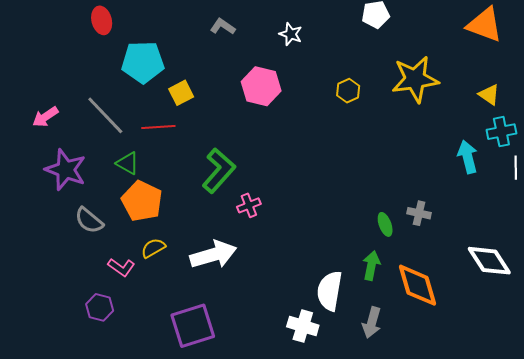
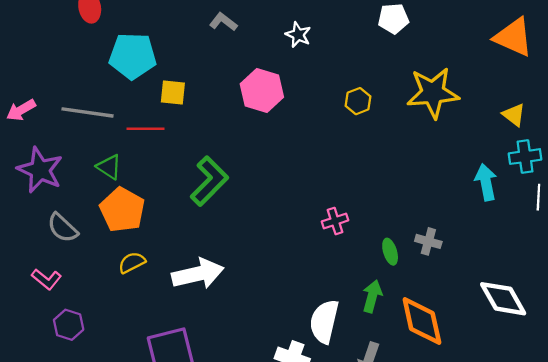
yellow square: (181, 93) -> (173, 93), turned 30
gray line: (105, 115) -> (87, 112), turned -42
pink cross: (249, 205) -> (335, 221), moved
pink L-shape: (121, 267) -> (47, 279), moved

